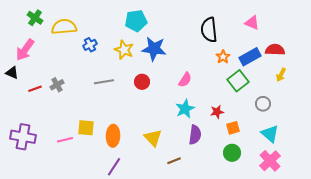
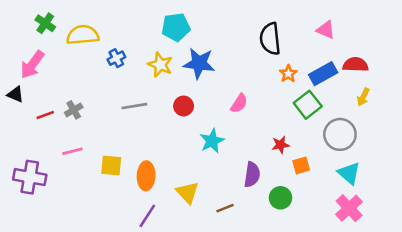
gray circle: (263, 104) -> (340, 134), size x1.6
cyan star: (185, 109) -> (212, 141), moved
yellow triangle: (153, 138) -> (187, 193), moved
pink line: (65, 140) -> (72, 151), moved
green circle: (232, 153) -> (281, 198), moved

